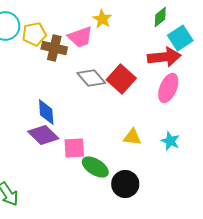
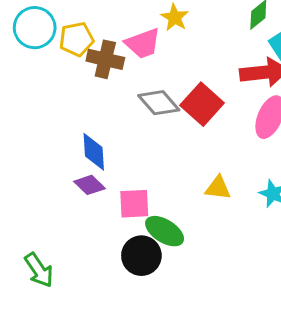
purple diamond: (43, 135) -> (89, 185), size x0.7
black circle: (125, 184) -> (141, 256), moved

